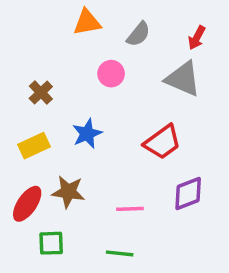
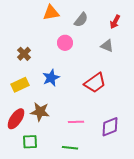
gray triangle: (183, 79) -> (107, 46), size x0.6
purple diamond: (188, 194) -> (110, 127), moved

